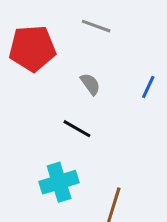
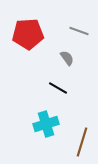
gray line: (96, 26) -> (79, 31), moved

